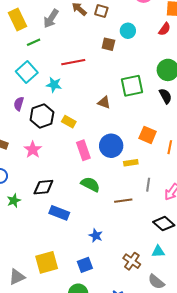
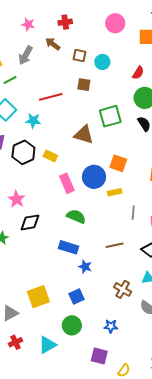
brown square: (101, 11) -> (80, 55), moved
red semicircle: (165, 29) -> (138, 73), moved
brown square: (108, 44) -> (84, 85), moved
brown triangle: (104, 103) -> (84, 135), size x1.5
orange square: (148, 135) -> (118, 163), moved
pink star: (33, 150) -> (16, 199), moved
brown line: (123, 201) -> (115, 245), moved
blue rectangle: (59, 213) -> (68, 247), moved

